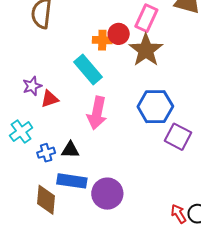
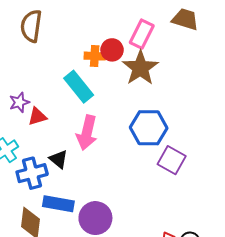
black triangle: (70, 150) -> (58, 159), moved, turned 36
blue cross: (46, 153) -> (32, 173), size x1.6

